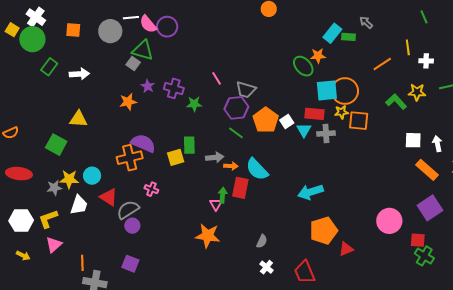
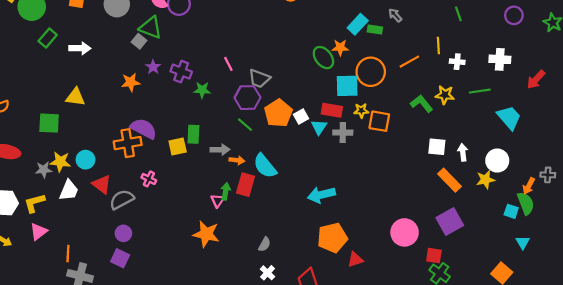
orange circle: (345, 91) -> (371, 72), moved
green square: (56, 145) -> (49, 123), turned -30
purple circle: (132, 226) -> (123, 233), moved

